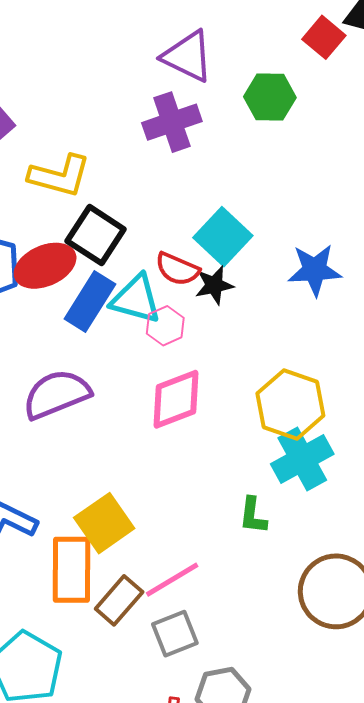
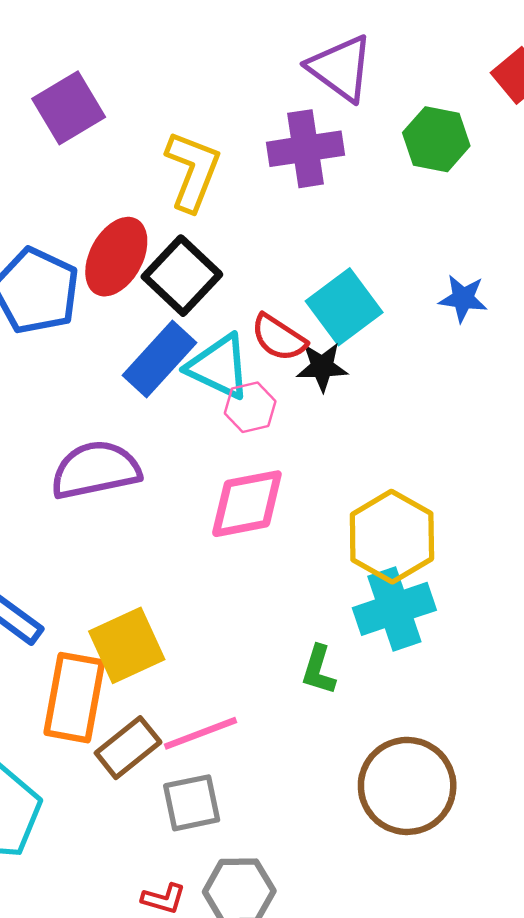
yellow L-shape: (60, 176) -> (193, 171), moved, turned -94
red ellipse: (45, 266) -> (116, 257), moved, turned -48
blue star: (315, 270) -> (463, 298), moved, size x0.7

